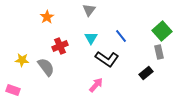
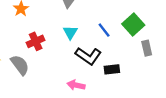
green square: (162, 31) -> (133, 24), moved
black rectangle: (146, 73) -> (112, 69), moved, turned 32
pink arrow: (96, 85) -> (76, 85), turned -119

